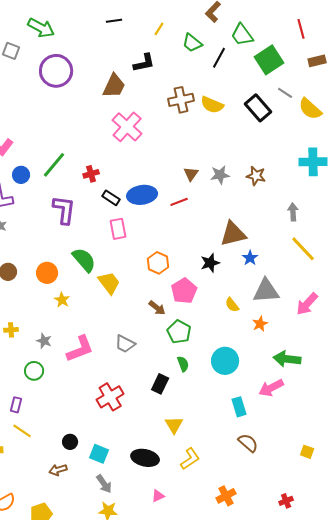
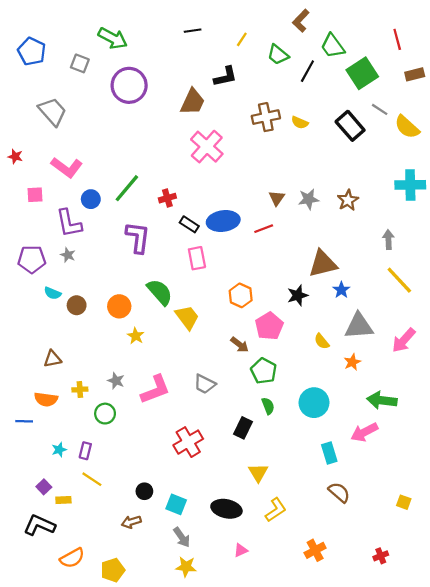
yellow semicircle: (212, 105) -> (300, 123), size x0.7
brown star: (256, 176) -> (348, 200), turned 30
yellow cross: (11, 330) -> (80, 389), moved

